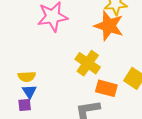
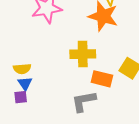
yellow cross: (88, 63) -> (83, 54), turned -35

